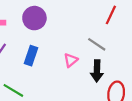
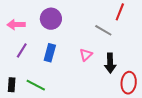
gray line: (97, 44) -> (103, 30), moved

